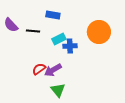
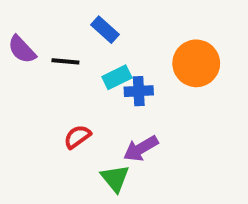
blue rectangle: (53, 15) -> (105, 30), turned 32
purple arrow: (53, 70) -> (141, 149), moved

